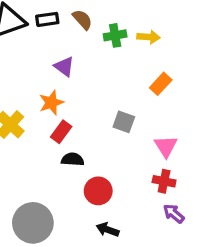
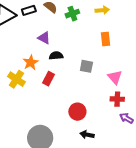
yellow arrow: (149, 37) -> (102, 10), moved
orange rectangle: (161, 84) -> (106, 39), turned -40
orange star: (51, 103) -> (31, 62), moved
black semicircle: (73, 159) -> (56, 56), moved

